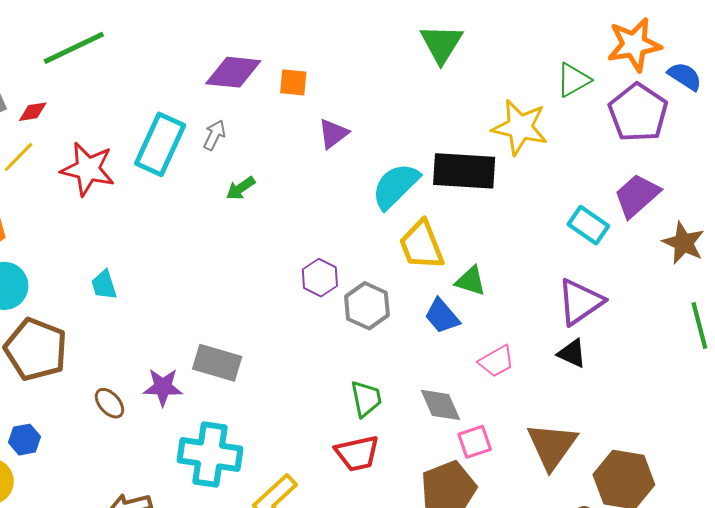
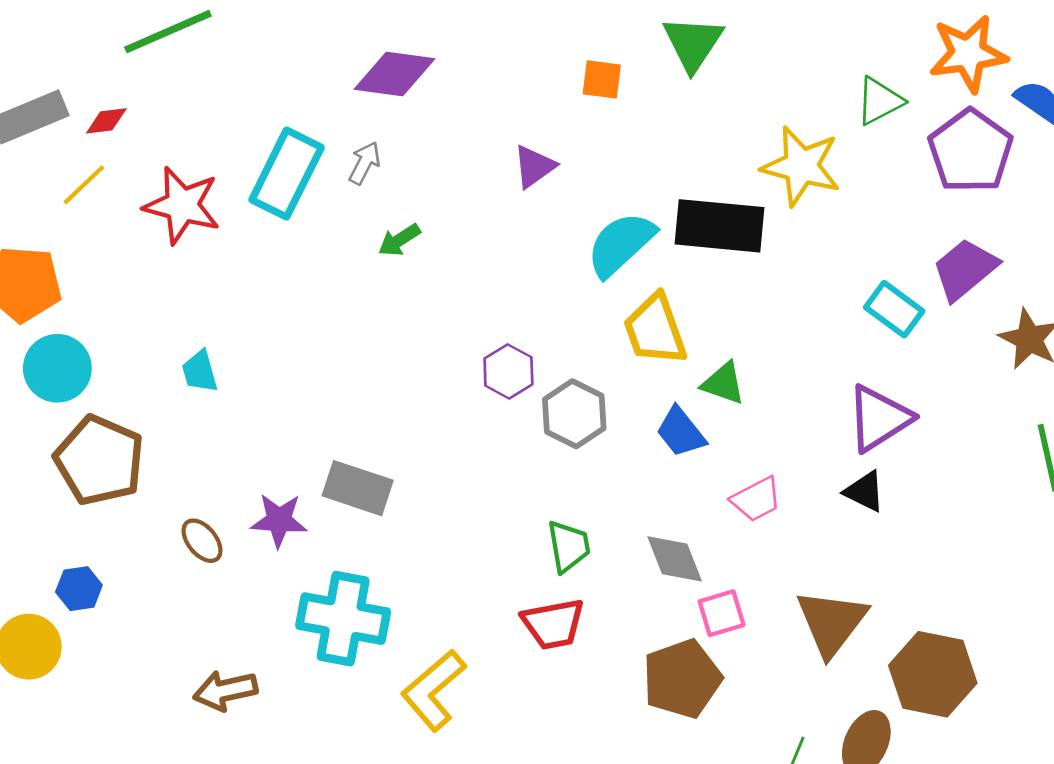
orange square: (293, 82) -> (602, 79), moved

